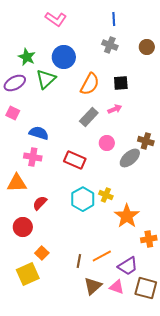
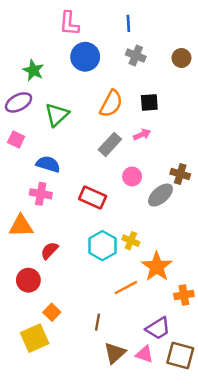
pink L-shape: (56, 19) -> (69, 23), turned 60
blue line: (114, 19) -> (128, 23), moved
blue circle: (64, 57) -> (85, 57), moved
green triangle: (46, 79) -> (57, 115), moved
orange line: (102, 256) -> (126, 288), moved

